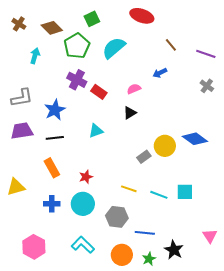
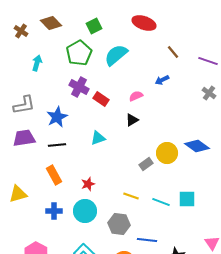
brown diamond: (52, 28) -> (51, 23), moved

